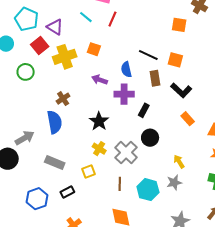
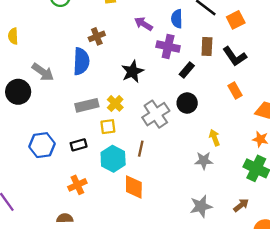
orange square: (175, 60) -> (236, 20), turned 35
brown rectangle: (155, 78) -> (207, 46), moved
gray arrow: (25, 138) -> (43, 72), turned 54
yellow cross: (99, 149) -> (115, 103), moved
gray rectangle: (55, 163) -> (87, 105), moved, turned -48
cyan hexagon: (148, 190) -> (113, 159), moved

